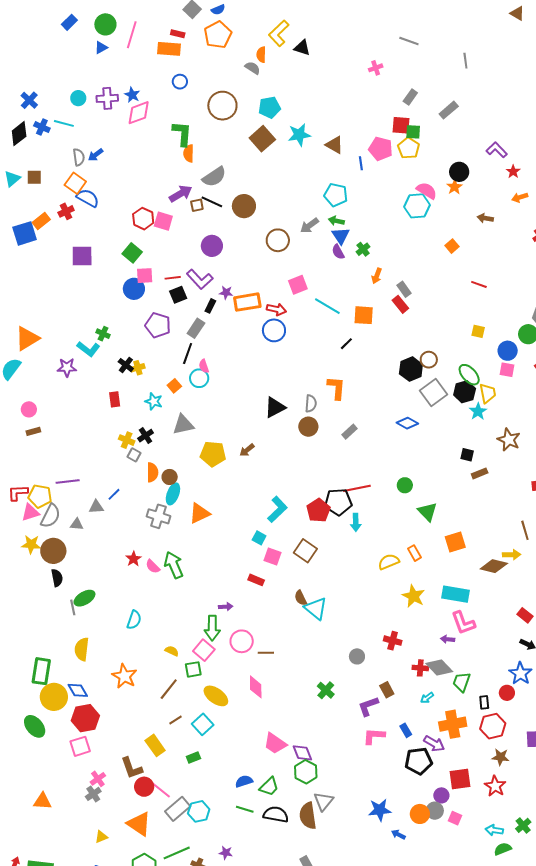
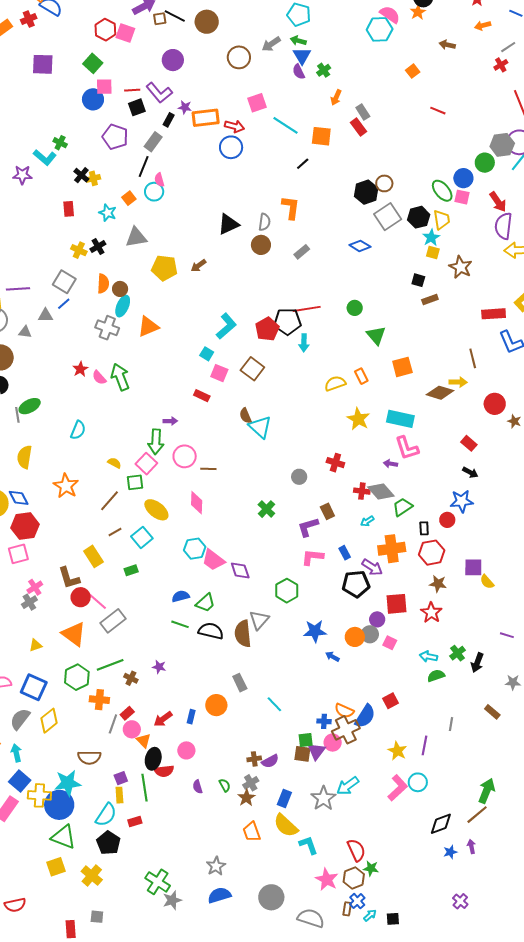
yellow square: (478, 331) -> (433, 253), moved
green ellipse: (469, 375) -> (442, 191), moved
gray square: (134, 455) -> (64, 282), moved, size x1.6
blue star: (520, 673) -> (462, 501), turned 30
green trapezoid: (462, 682) -> (403, 507), turned 35
green hexagon: (306, 772) -> (287, 591), moved
cyan hexagon: (199, 811) -> (195, 549), moved

